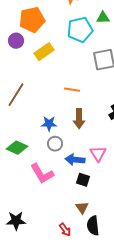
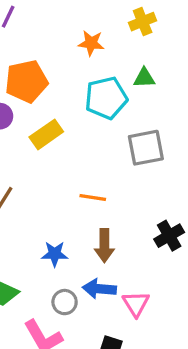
gray circle: (55, 144) -> (65, 302), moved
blue arrow: (75, 160) -> (99, 289), moved

